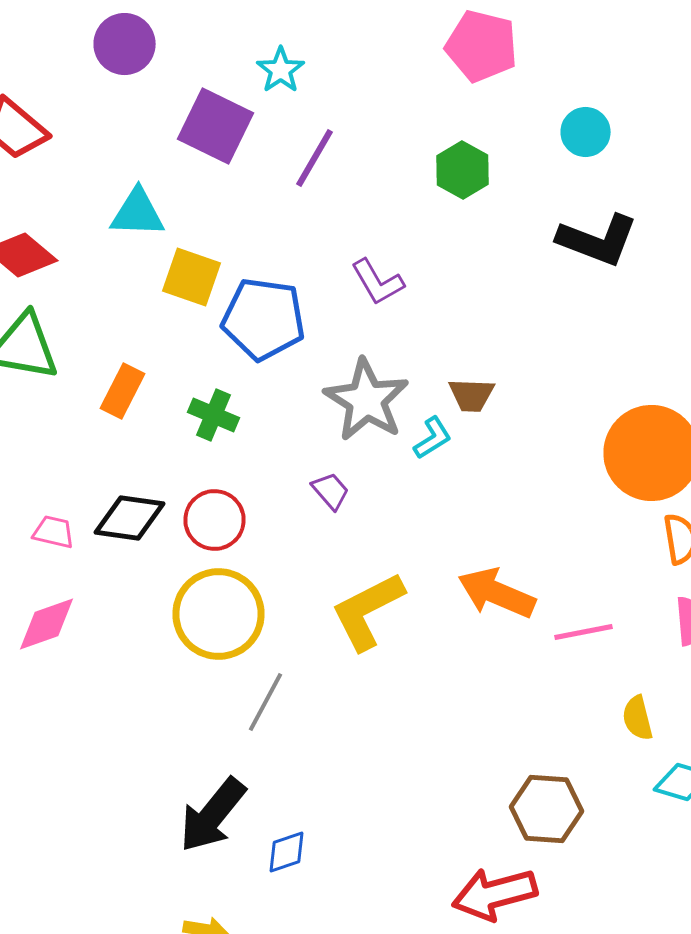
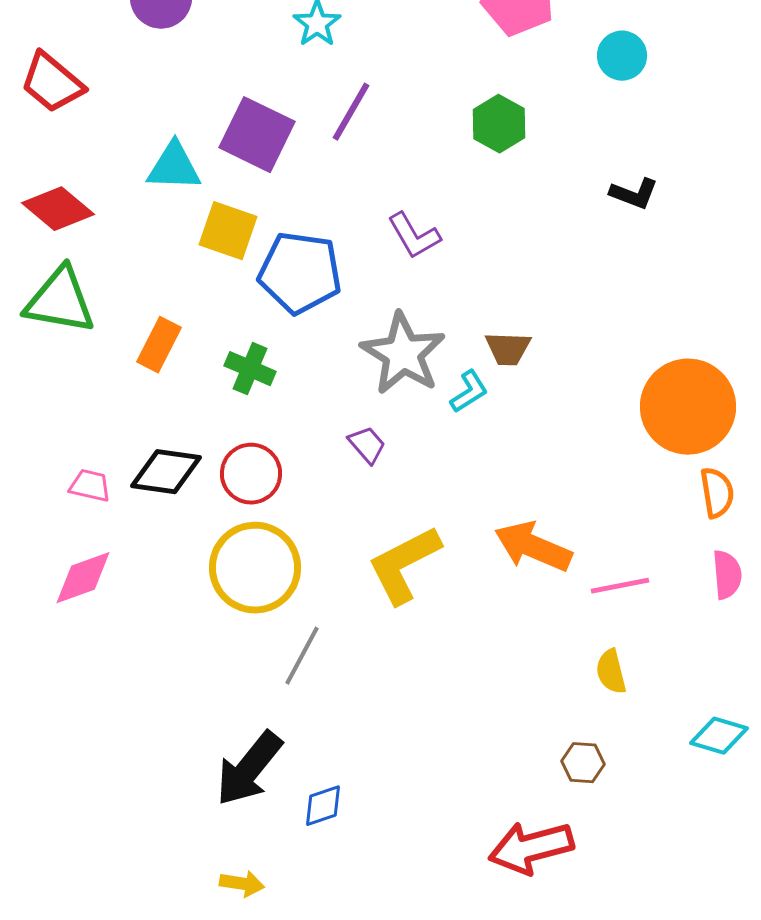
purple square: (216, 126) -> (257, 135), moved
cyan circle: (586, 132) -> (622, 56), moved
black L-shape: (598, 240) -> (634, 194), size x0.6
yellow semicircle: (638, 718) -> (611, 672), moved
brown hexagon: (546, 809) -> (583, 763), size x0.6

